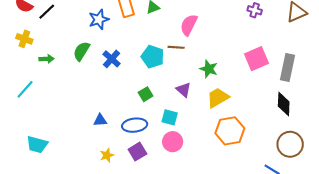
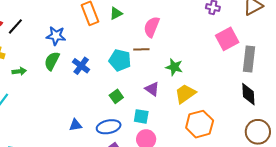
blue star: (99, 19) -> (56, 36), moved, turned 30
pink square: (256, 59) -> (227, 39), moved

